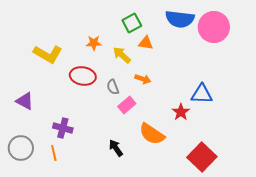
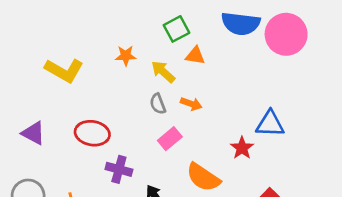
red ellipse: (83, 76) -> (92, 133), moved
gray semicircle: (113, 87) -> (158, 104), moved
purple cross: (63, 128) -> (119, 169), moved

